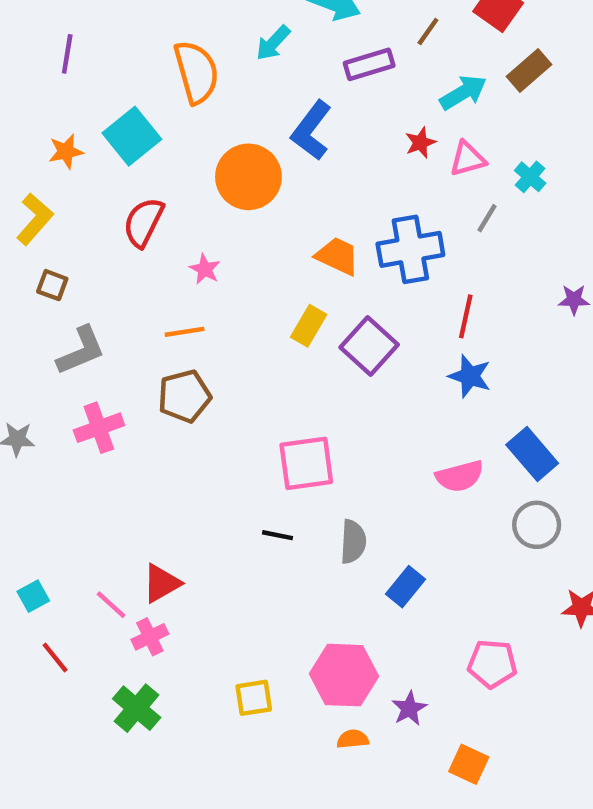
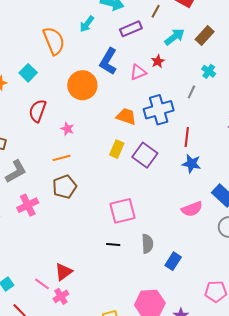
brown rectangle: (529, 70) -> (205, 36), moved
cyan square: (132, 136) -> (28, 73), size x0.7
pink triangle: (467, 159) -> (138, 72), moved

